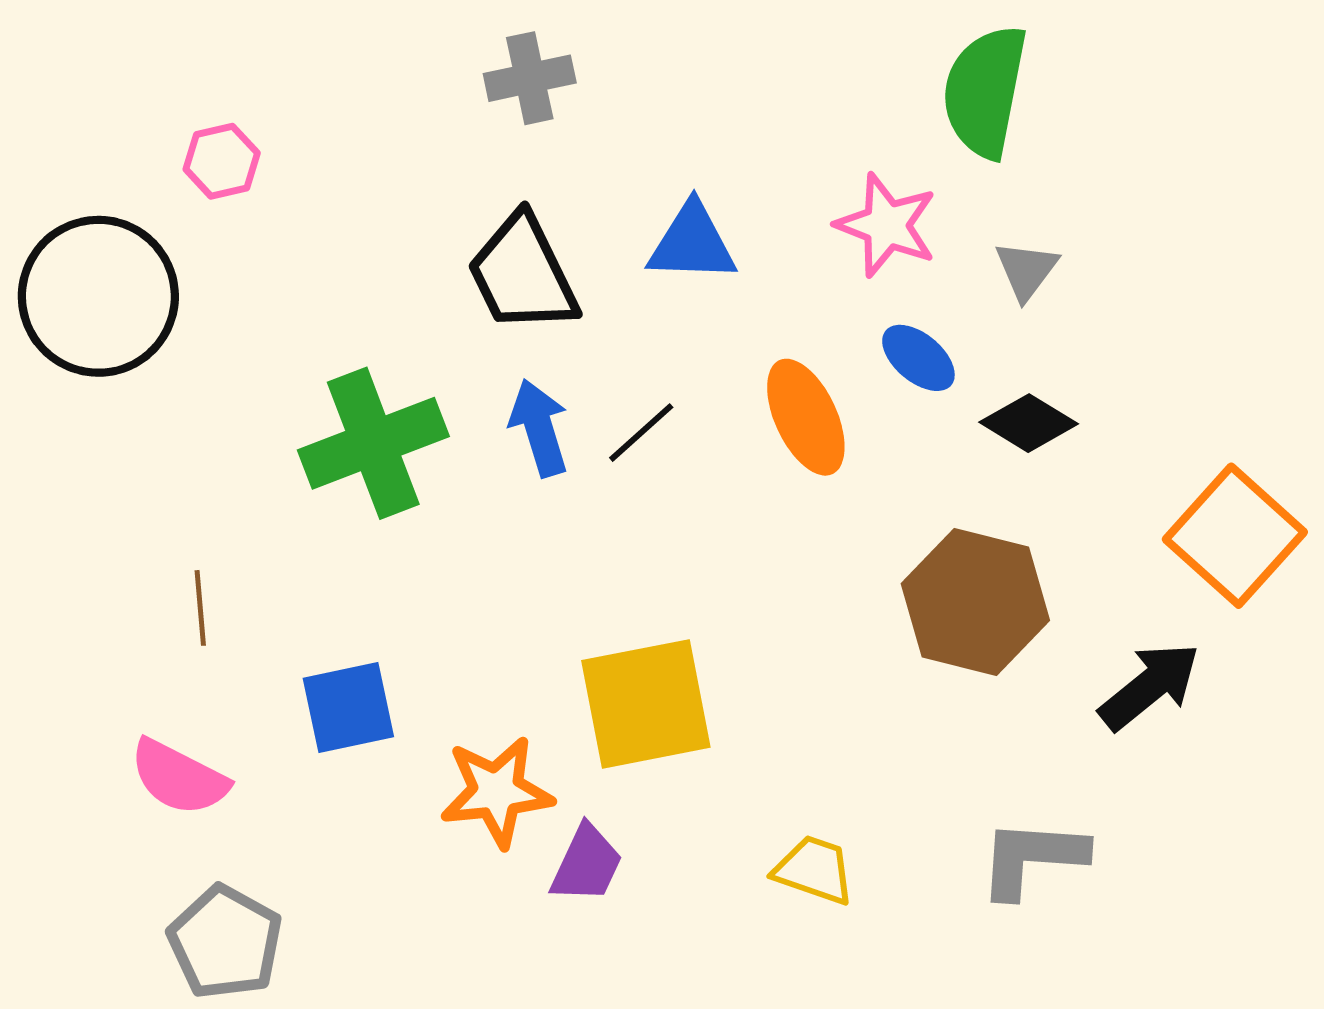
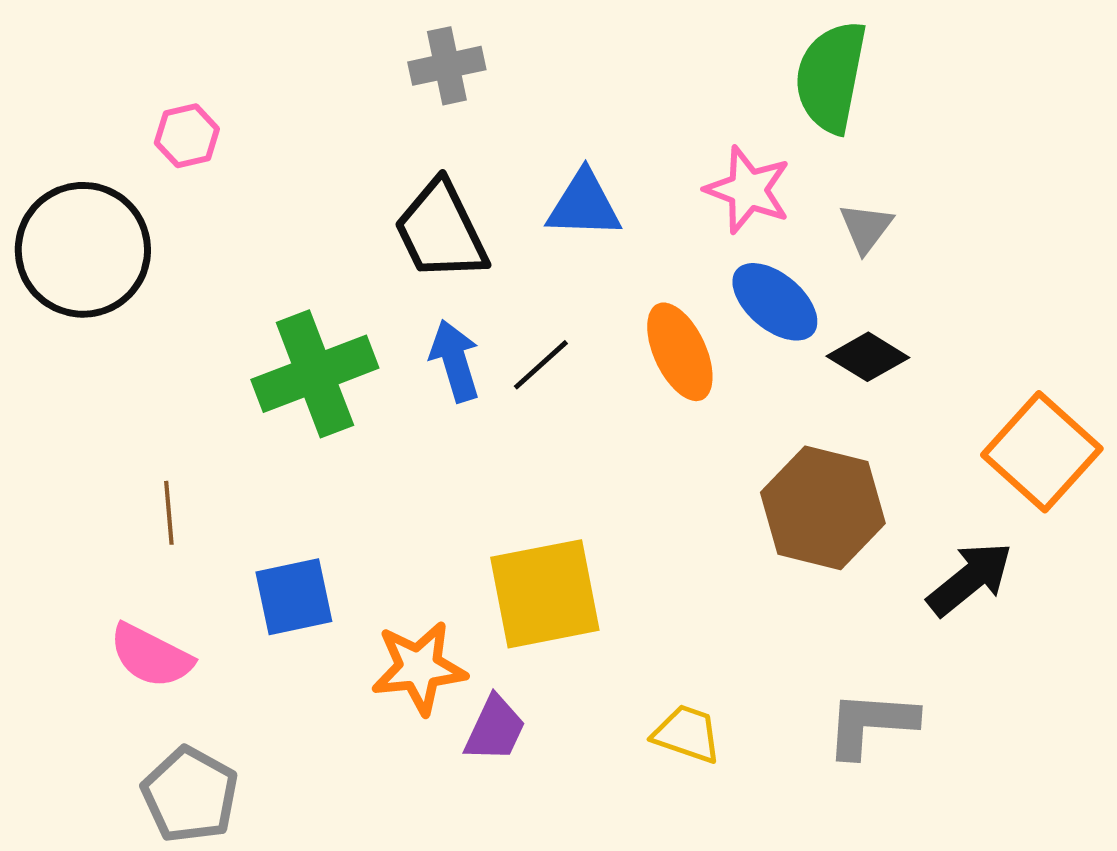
blue ellipse: (918, 358) -> (775, 302), size x1.4

